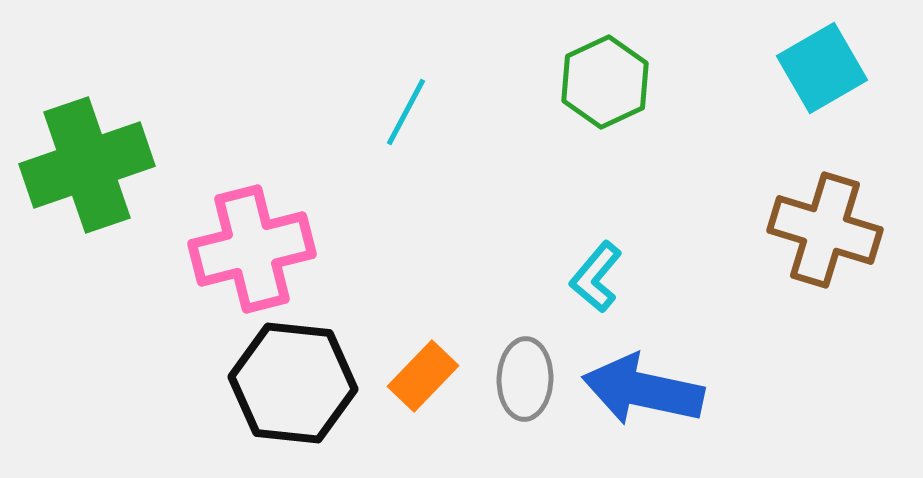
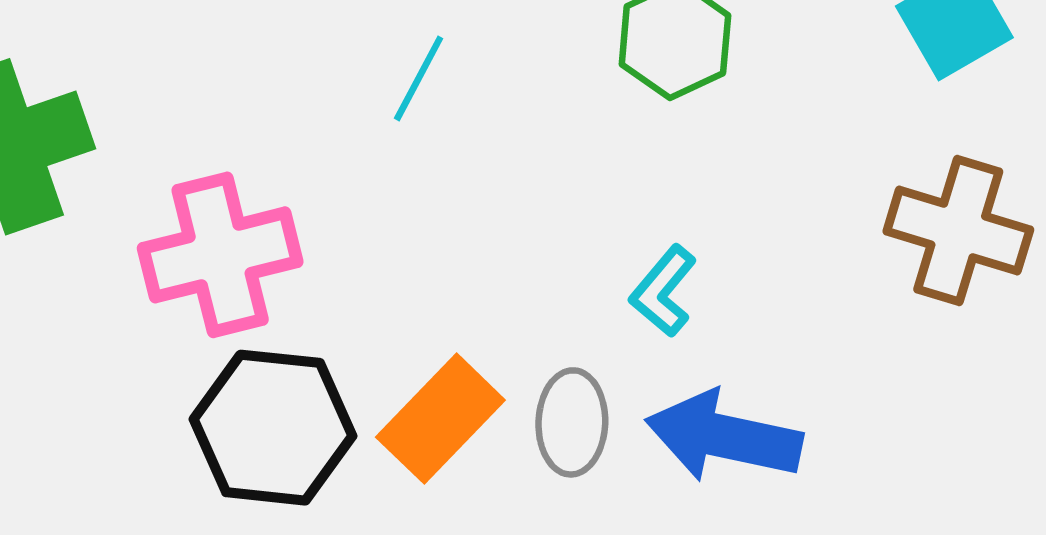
orange rectangle: (423, 376) -> (440, 419), size x1.4

